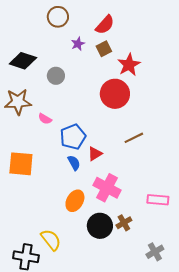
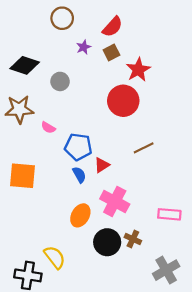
blue pentagon: (73, 137) -> (78, 147), turned 30
brown cross: (124, 223) -> (133, 239), turned -35
gray cross: (155, 252) -> (166, 270), size x1.4

